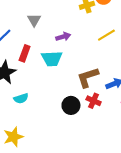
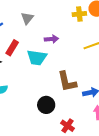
brown L-shape: (88, 77) -> (67, 82), turned -95
red cross: (94, 101) -> (67, 126), moved

